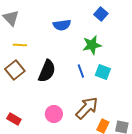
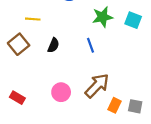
yellow line: (20, 45) -> (33, 19), moved
black semicircle: (47, 71) -> (53, 45), size x0.6
cyan square: (103, 72) -> (133, 20), moved

